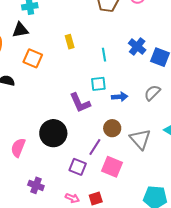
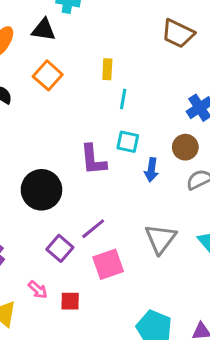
cyan line: (104, 55) -> (123, 99), moved
blue arrow: (120, 97) -> (151, 170), turned 84
brown circle: (112, 128) -> (185, 147), moved
pink square: (112, 167) -> (108, 264), turned 30

